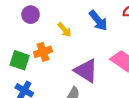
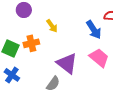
blue arrow: (98, 21) -> (94, 30), moved

